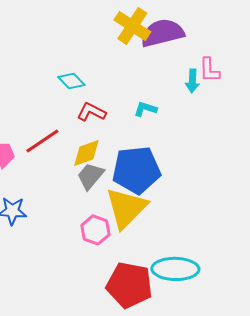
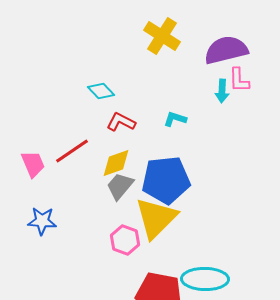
purple semicircle: (162, 33) -> (226, 50), moved

